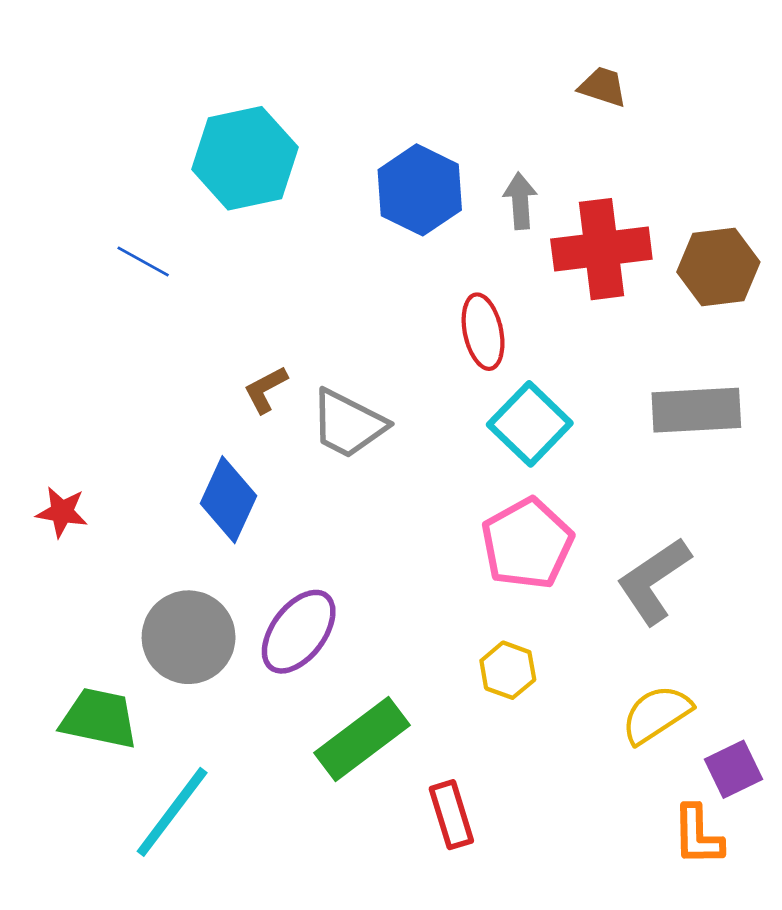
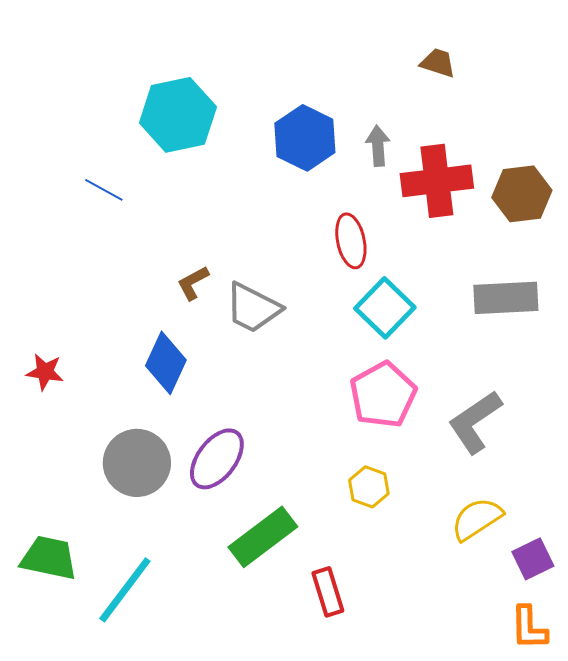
green trapezoid: (99, 718) -> (49, 558), moved
orange L-shape: (698, 835) -> (529, 628), moved

